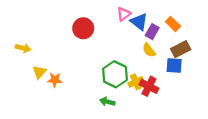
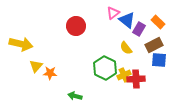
yellow arrow: (23, 48) -> (21, 44), size x1.6
brown rectangle: (181, 49) -> (154, 45), moved
yellow semicircle: (149, 50) -> (126, 48), moved
red cross: (149, 86) -> (136, 79), turned -30
green arrow: (107, 102) -> (75, 96), moved

